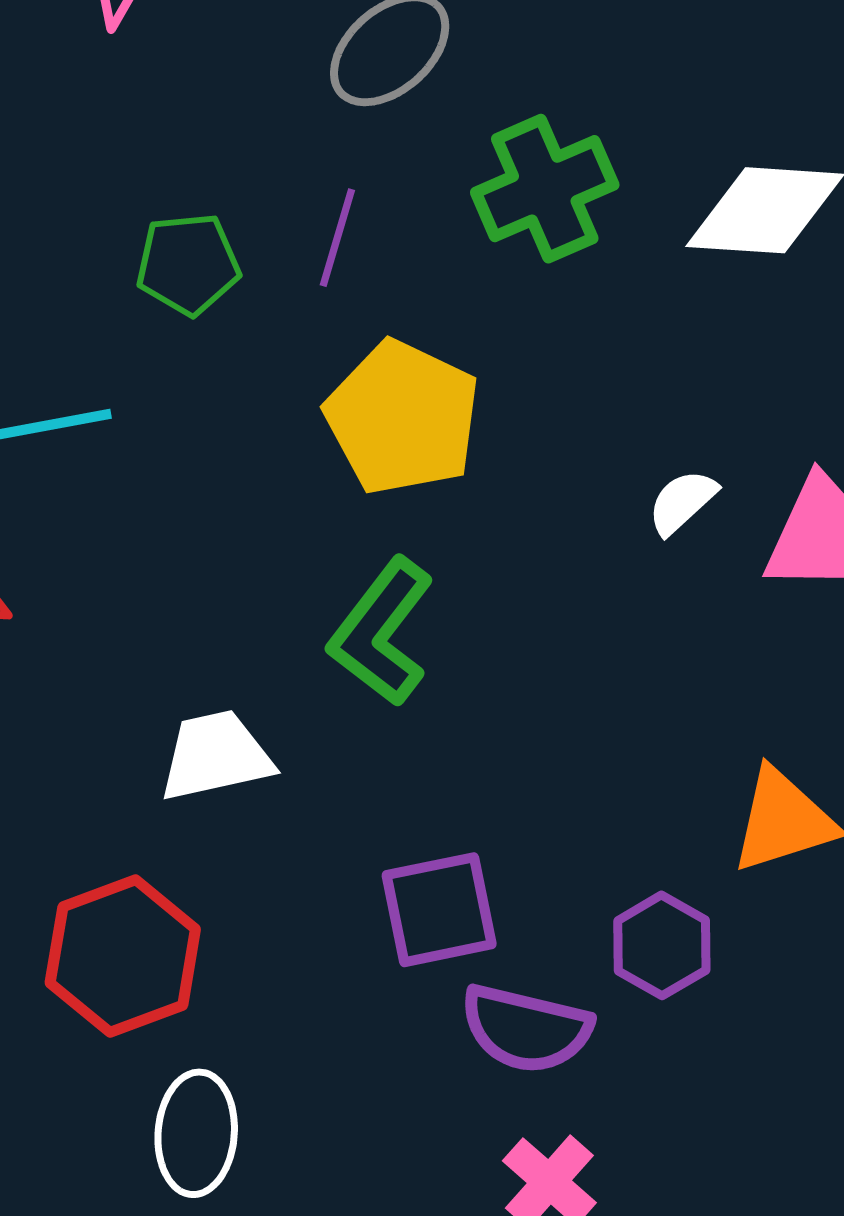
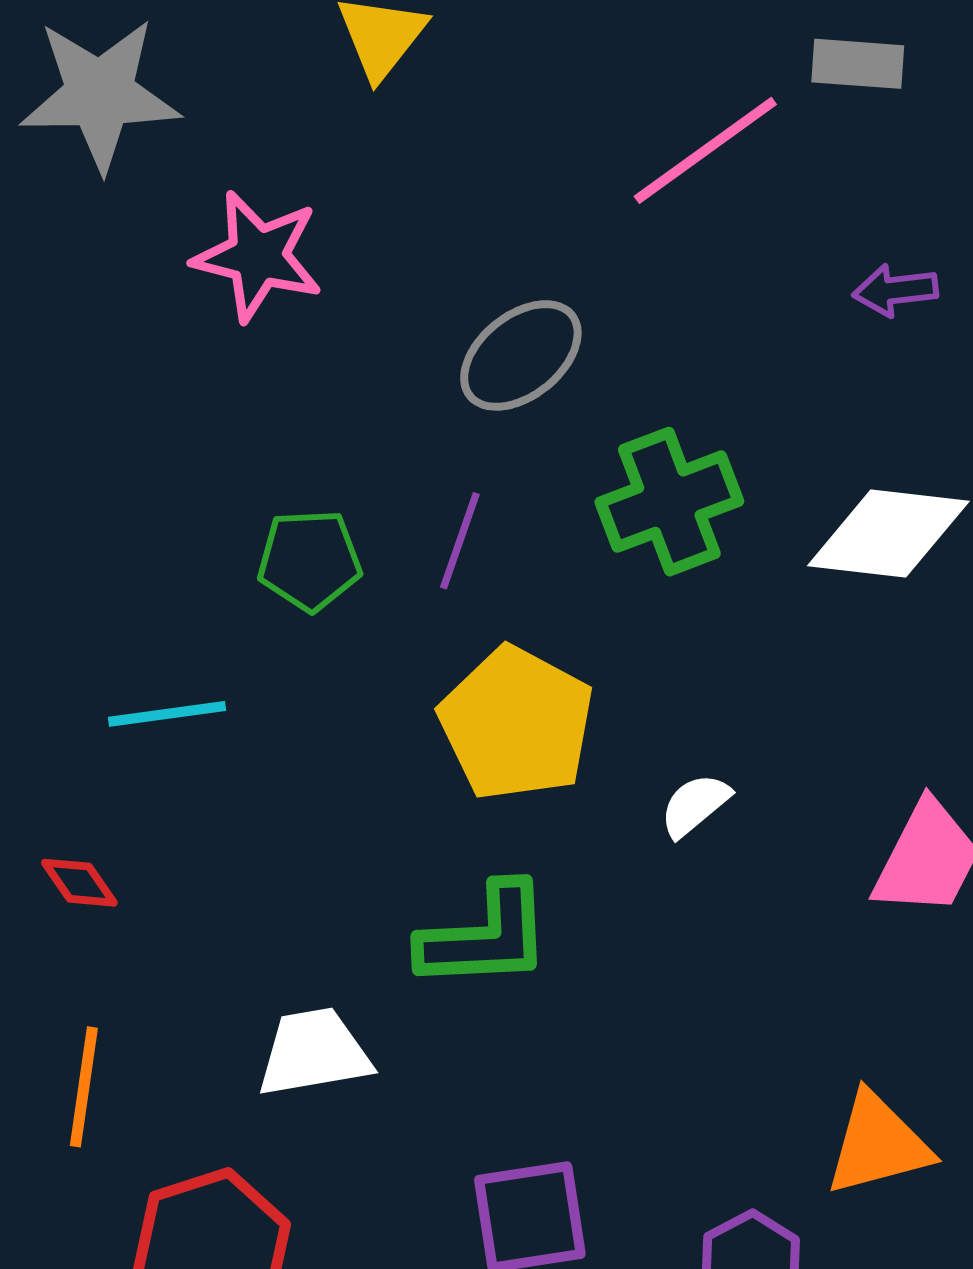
white semicircle: (682, 502) -> (695, 805), moved
green L-shape: (381, 632) -> (485, 937), turned -133

